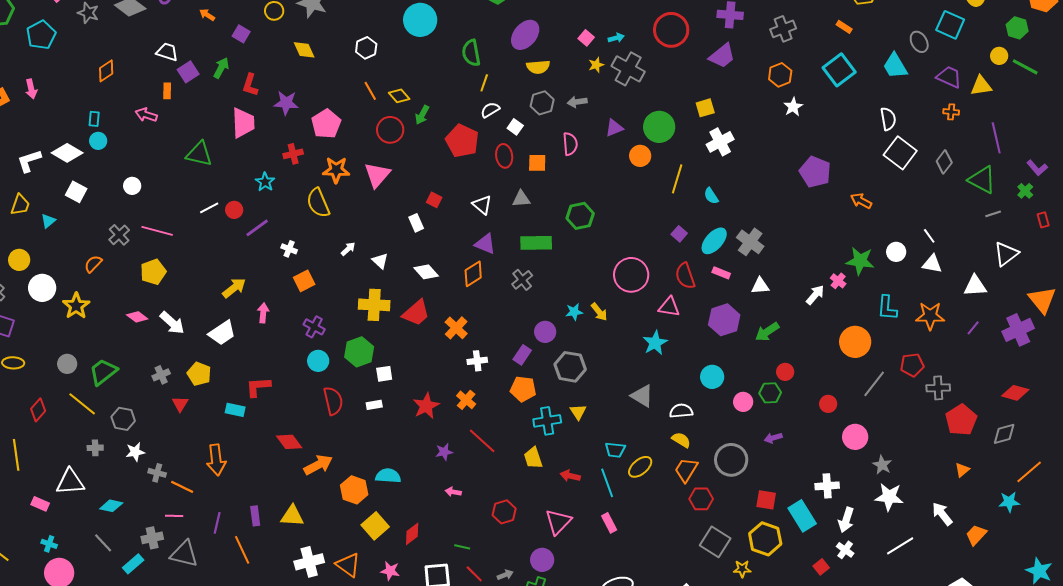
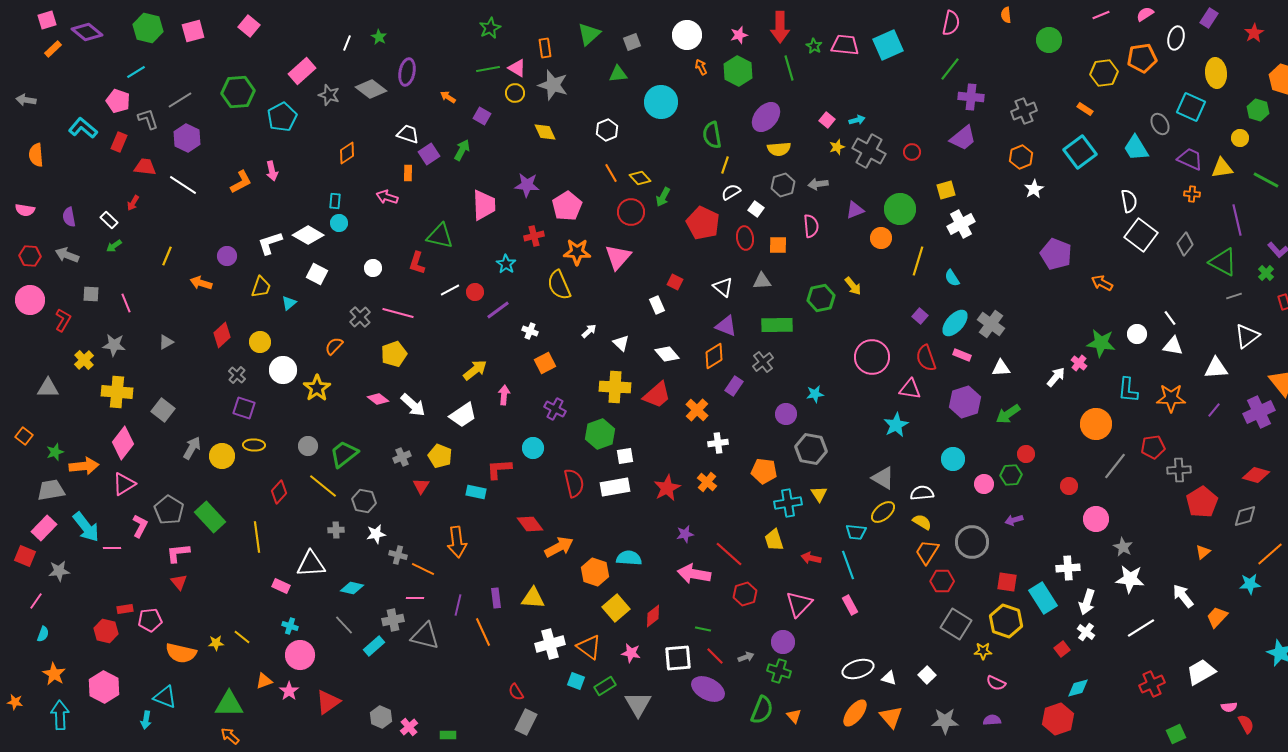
red circle: (671, 30) -> (912, 152), moved, size x0.5
green line: (1025, 67) -> (1266, 180), moved
red L-shape: (250, 85) -> (417, 263), moved
yellow arrow: (599, 312) -> (853, 286), moved
purple rectangle: (522, 355) -> (734, 386), moved
cyan circle: (318, 361) -> (533, 448), moved
white rectangle: (374, 405) -> (615, 487), size x1.8
red line: (482, 441) -> (729, 554), moved
yellow ellipse: (640, 467) -> (883, 512), moved
pink arrow: (453, 492) -> (694, 574), size x2.0

